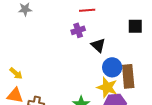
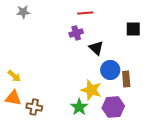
brown rectangle: (128, 76) -> (126, 79), size x0.7
yellow star: (107, 87) -> (91, 90), moved

